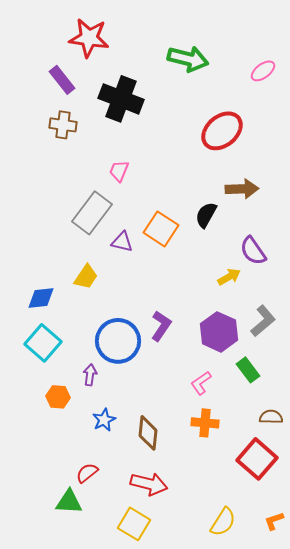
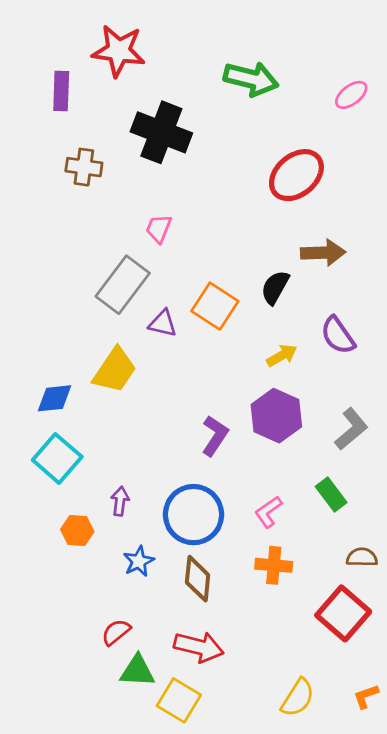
purple rectangle: (62, 80) -> (61, 91), moved, turned 40
yellow trapezoid: (86, 277) -> (115, 370), size x1.4
yellow arrow: (229, 277) -> (282, 356), moved
purple hexagon: (219, 332) -> (276, 416), moved
blue circle: (118, 341) -> (194, 515), moved
green triangle: (69, 502) -> (137, 671), moved

